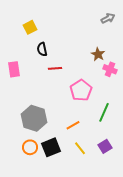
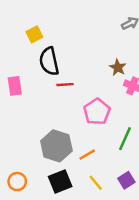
black semicircle: (42, 49) -> (49, 61), size x1.6
gray hexagon: (34, 118) -> (56, 146), moved
orange circle: (30, 147) -> (17, 182), moved

